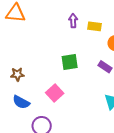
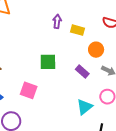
pink square: (55, 93) -> (29, 90), turned -36

